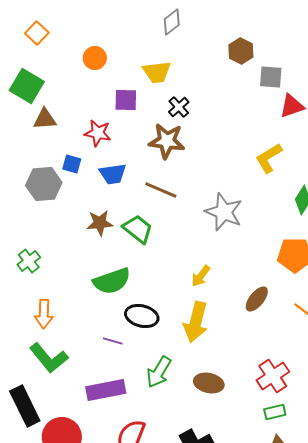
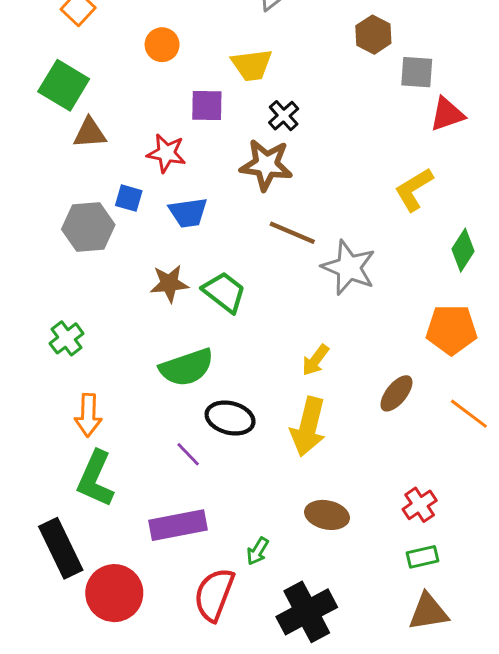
brown line: (161, 190) -> (292, 233), moved
purple line: (113, 341) -> (188, 454), turned 30
green L-shape: (49, 358) -> (95, 479), turned 63
green arrow: (159, 372) -> (258, 551), moved, size x0.6
red cross: (273, 376) -> (420, 505), size x0.7

